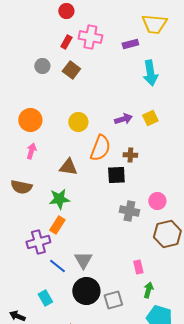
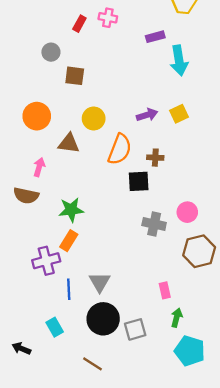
pink cross: (90, 37) -> (108, 18), size x0.7
purple rectangle: (130, 44) -> (155, 37), moved
brown square: (71, 70) -> (75, 76), moved, turned -30
pink arrow: (31, 151) -> (39, 167), moved
brown triangle: (68, 167) -> (69, 143), moved
blue line: (57, 266) -> (69, 289), turned 48

